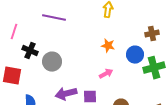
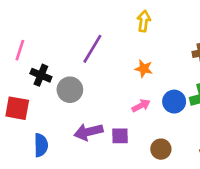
purple line: (54, 18) -> (92, 49), moved, turned -70
blue circle: (135, 55) -> (174, 102), moved

